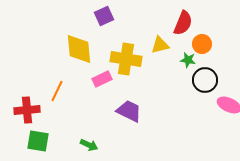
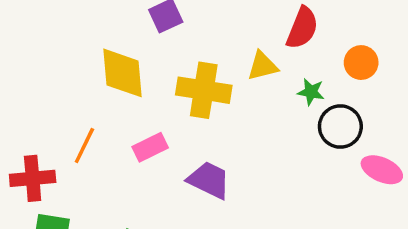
orange circle: (202, 44) -> (361, 63), moved
pink rectangle: (102, 79) -> (150, 147), moved

